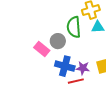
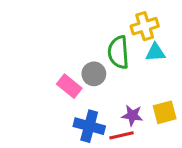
blue cross: (65, 66) -> (89, 126), moved

